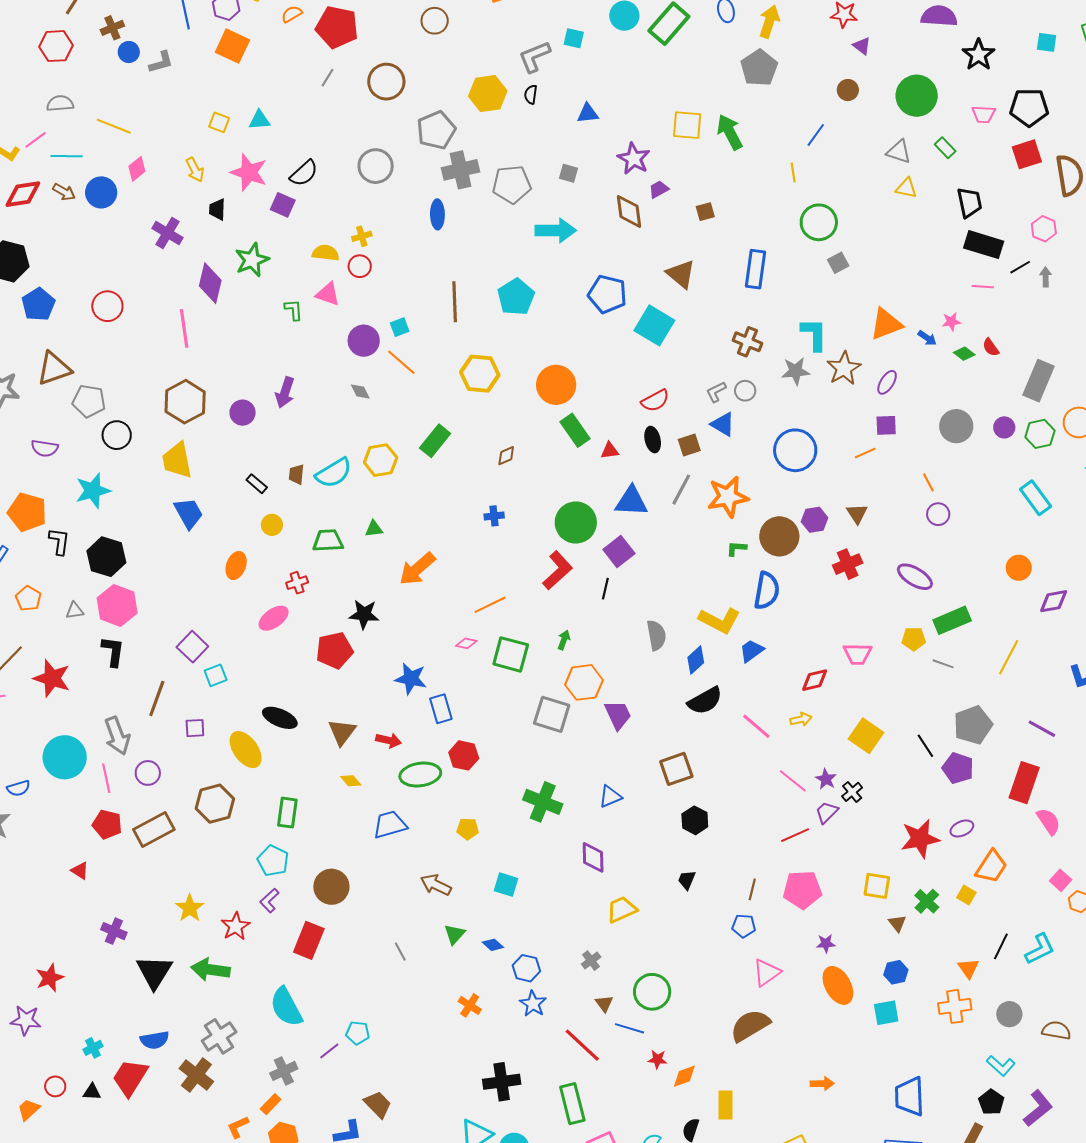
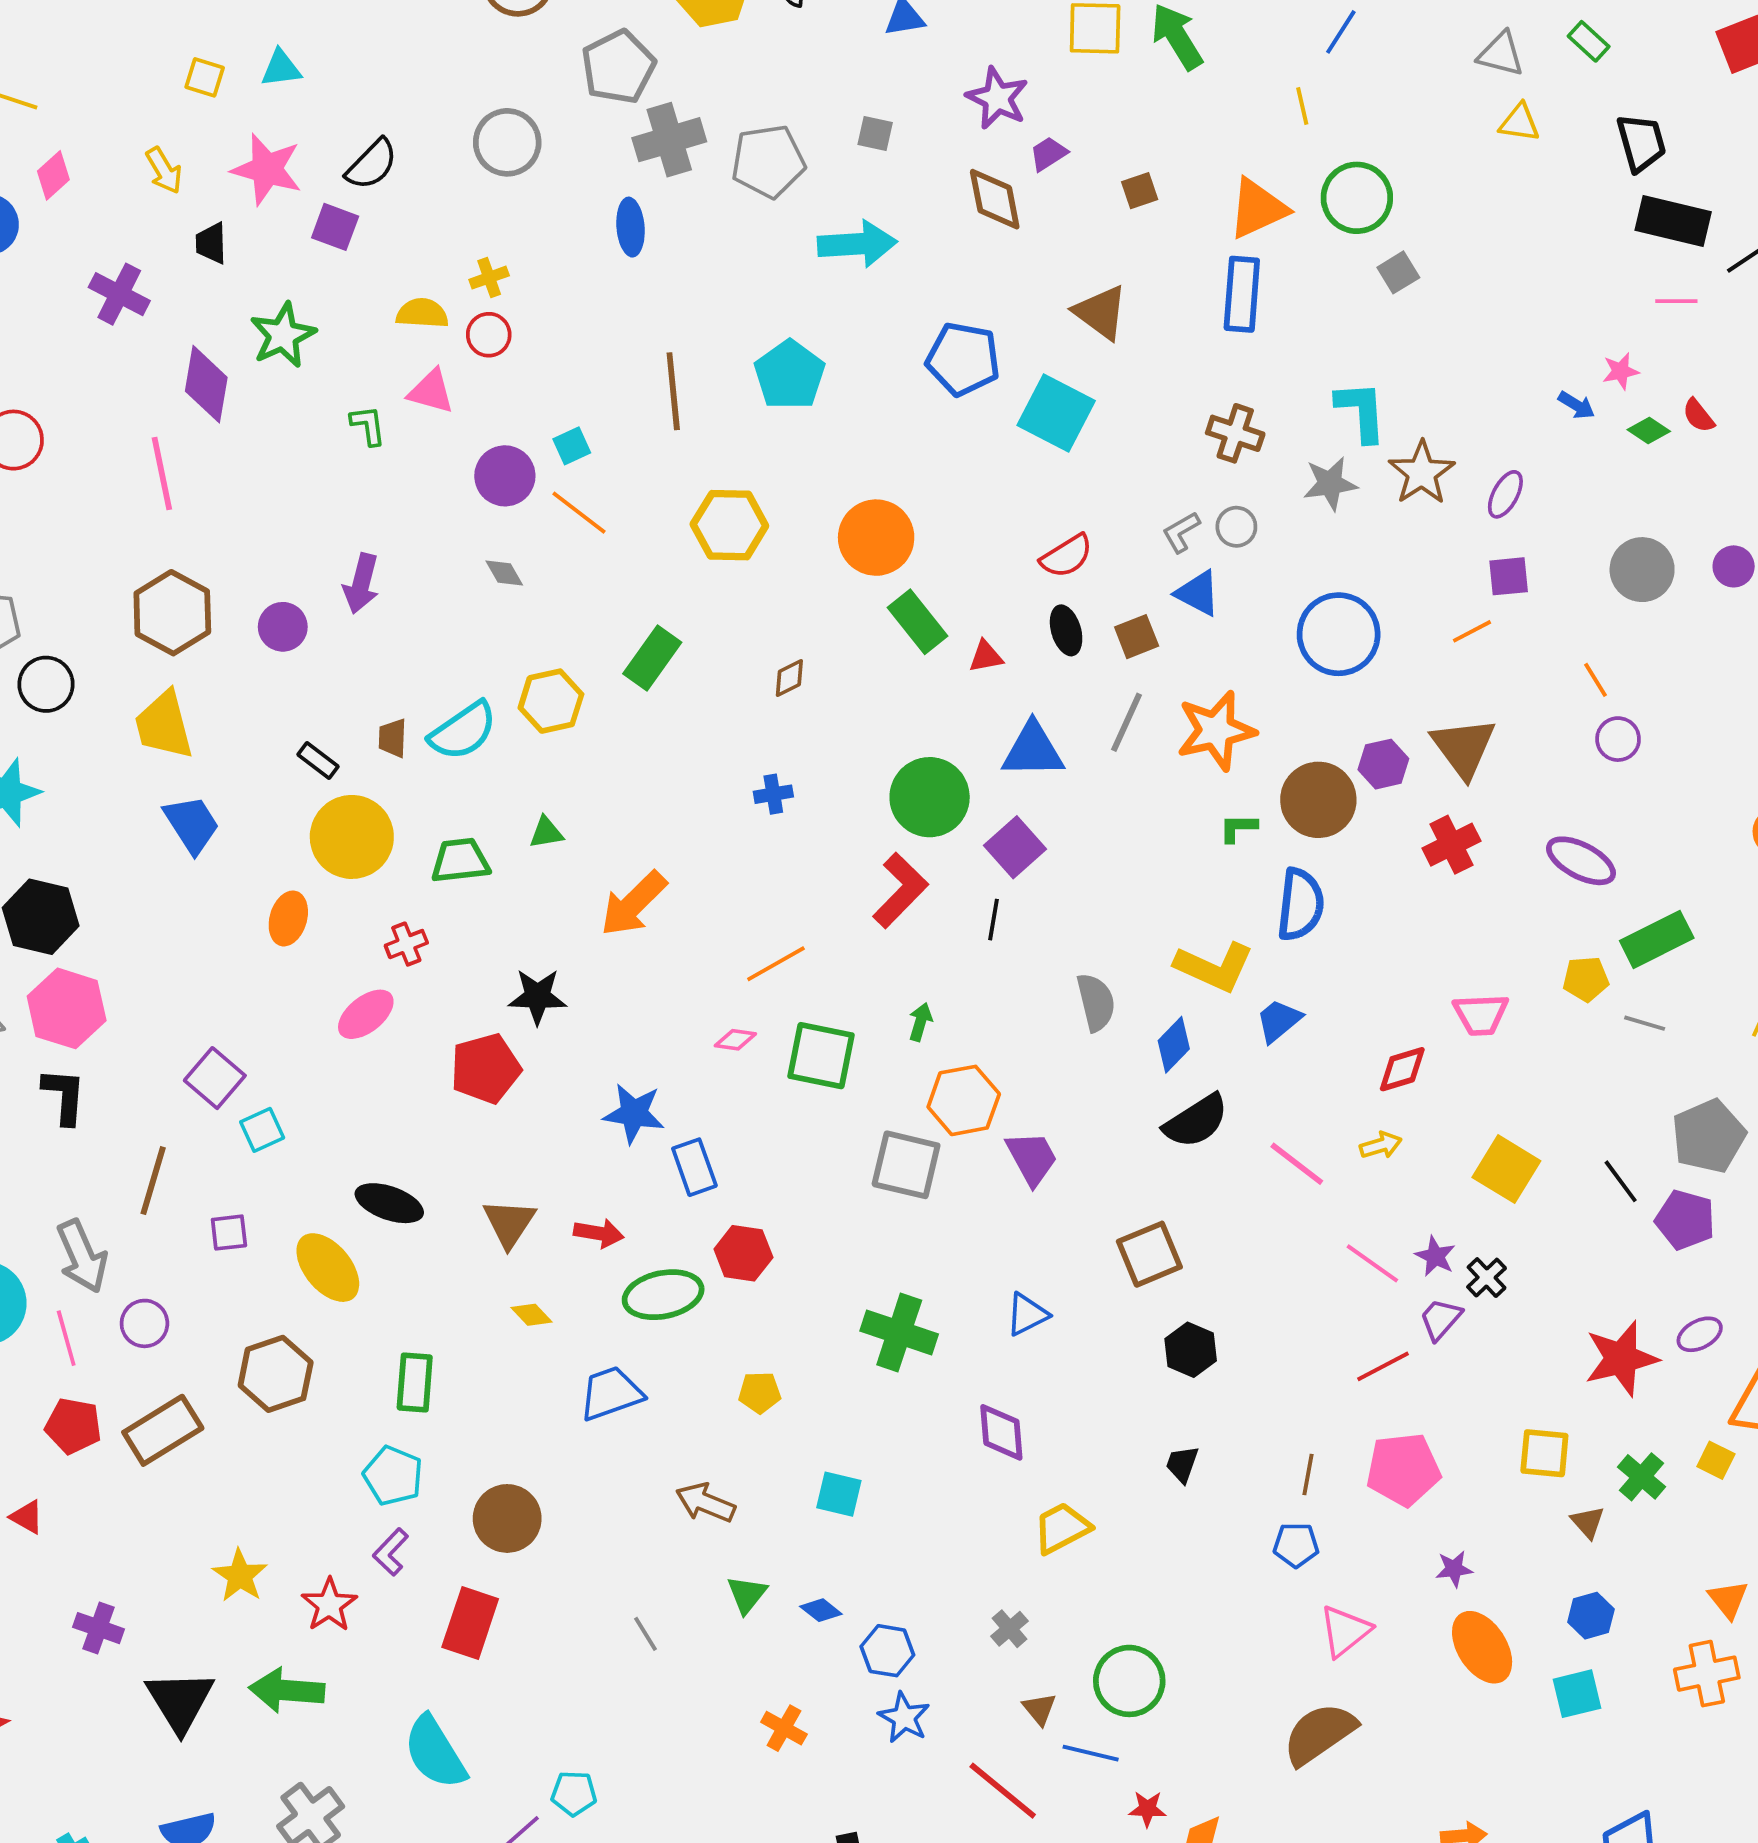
orange triangle: (886, 324) -> (1258, 209), moved
brown triangle: (857, 514) -> (1464, 748), size x1.6
yellow circle: (272, 525) -> (352, 837), size x2.0

